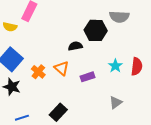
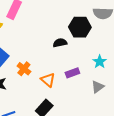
orange triangle: (61, 68) -> (48, 80), moved
gray triangle: (116, 102) -> (98, 87), moved

